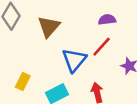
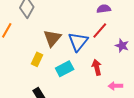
brown triangle: (49, 27) -> (52, 38), moved

